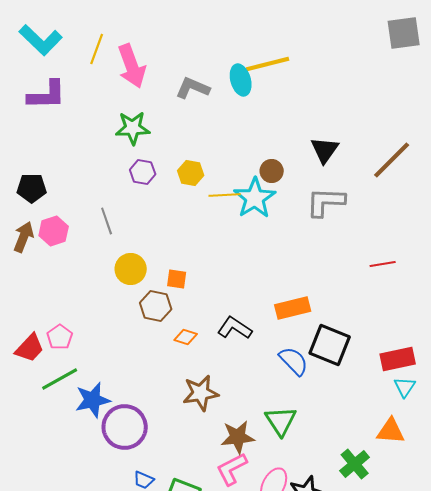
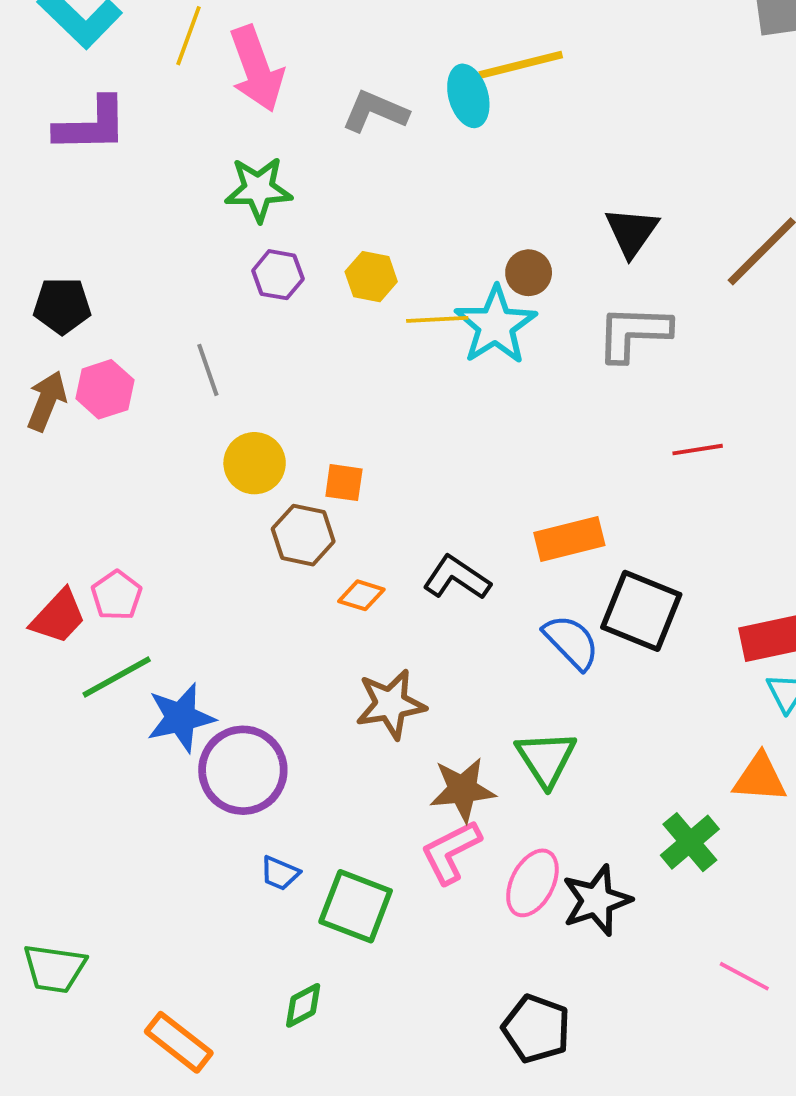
red line: (383, 264) -> (698, 450), moved

